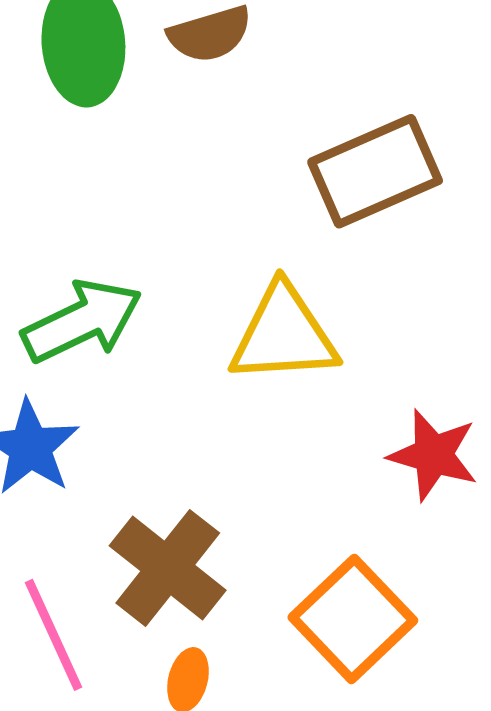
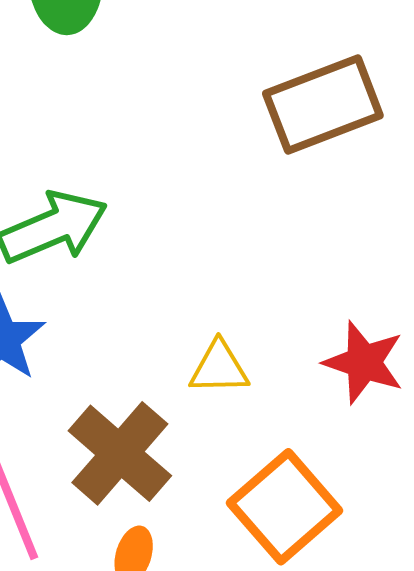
yellow triangle: (284, 334) -> (219, 368), moved, size x0.6

